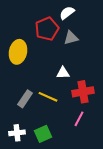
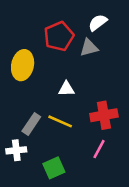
white semicircle: (67, 13) -> (98, 23), moved
white triangle: (63, 73) -> (66, 89), moved
white cross: (17, 133) -> (16, 150), moved

